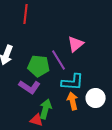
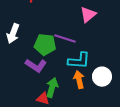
pink triangle: (76, 44) -> (88, 15), moved
purple line: (59, 60) -> (65, 39), turned -40

